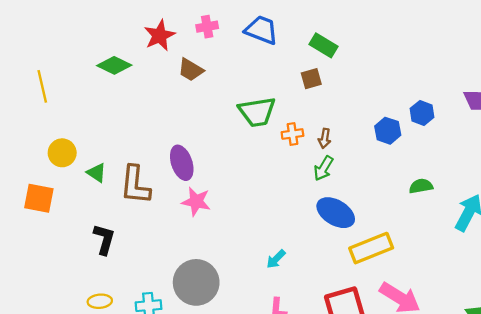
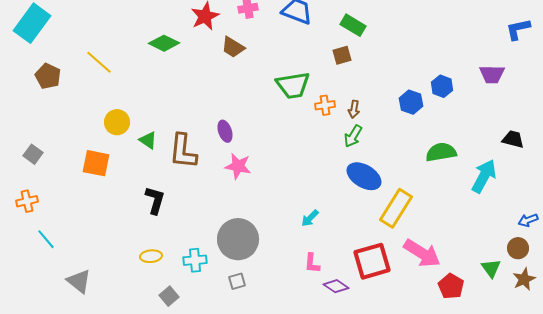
yellow line: (42, 86) -> (99, 62), turned -36
purple ellipse: (182, 163) -> (225, 131), size x0.7
green semicircle: (421, 186) -> (441, 152), size x1.4
yellow rectangle: (371, 248) -> (396, 208), turned -36

